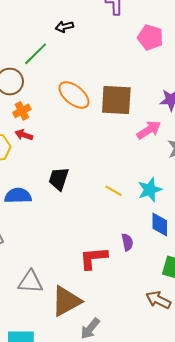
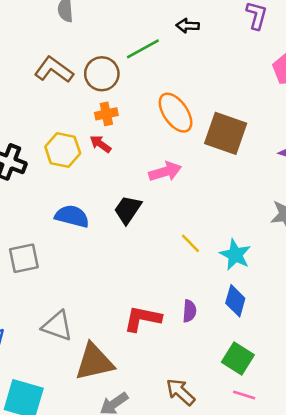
pink arrow: (149, 130) -> (165, 172), moved
cyan star: (150, 190) -> (235, 255), turned 30
brown arrow: (158, 300) -> (180, 392), moved

